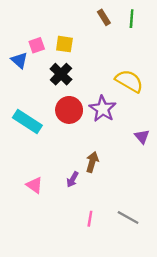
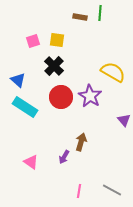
brown rectangle: (104, 17) -> (80, 17), moved, turned -48
green line: (132, 19) -> (100, 13), moved
blue triangle: (19, 60) -> (18, 80), moved

